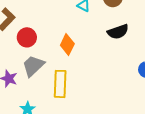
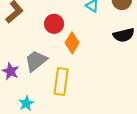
red circle: (27, 37) -> (54, 24), moved

